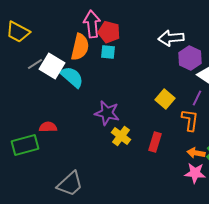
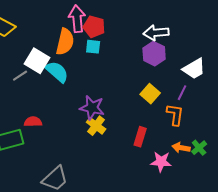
purple hexagon: (190, 58) -> (154, 54), moved
gray line: (35, 64) -> (20, 76), moved
yellow cross: (121, 136) -> (96, 126), moved
pink star: (195, 173) -> (161, 162), moved

